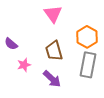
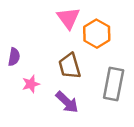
orange hexagon: (87, 37) -> (97, 34), moved
purple semicircle: (11, 44) -> (14, 57), turned -120

